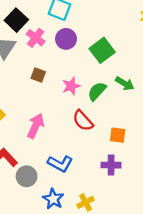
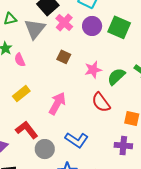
green square: (102, 50) -> (119, 27), moved, turned -35

